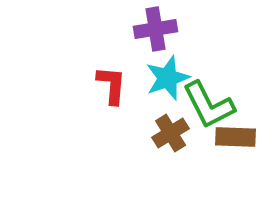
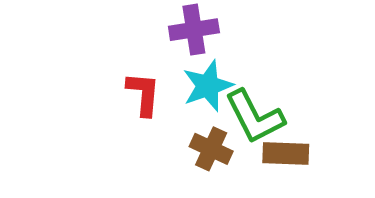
brown cross: (171, 133) -> (211, 149), turned -33

